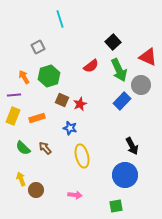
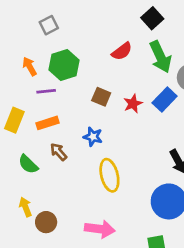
purple line: (14, 95) -> (46, 91), moved
brown square: (62, 100) -> (101, 97), moved
red star: (80, 104) -> (133, 104), moved
brown arrow: (45, 148) -> (58, 152), moved
pink arrow: (75, 195) -> (100, 229), size x1.5

